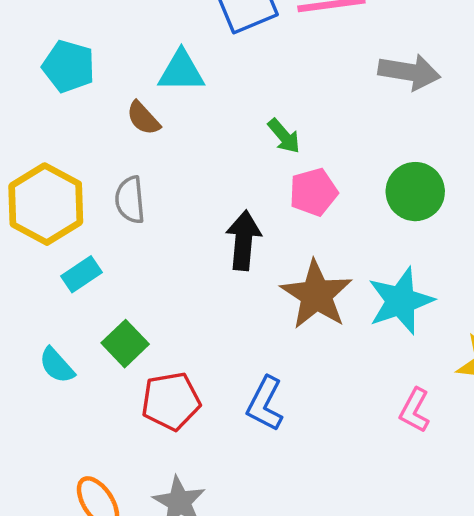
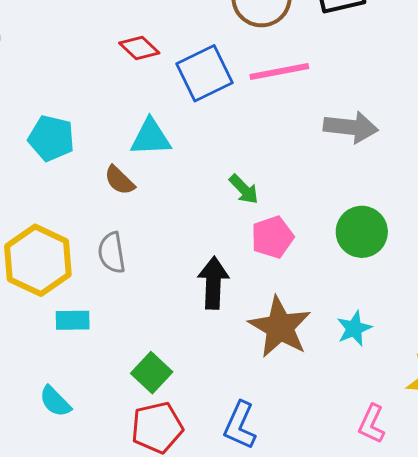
cyan rectangle: (82, 274) -> (73, 320), turned 36
cyan star: (401, 301) -> (354, 329), size x0.6
green square: (125, 344) -> (152, 373), moved

